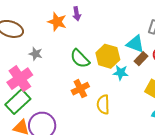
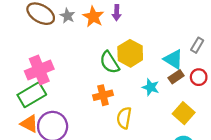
gray star: (36, 54) -> (67, 16), moved
yellow hexagon: (108, 56) -> (130, 53), moved

